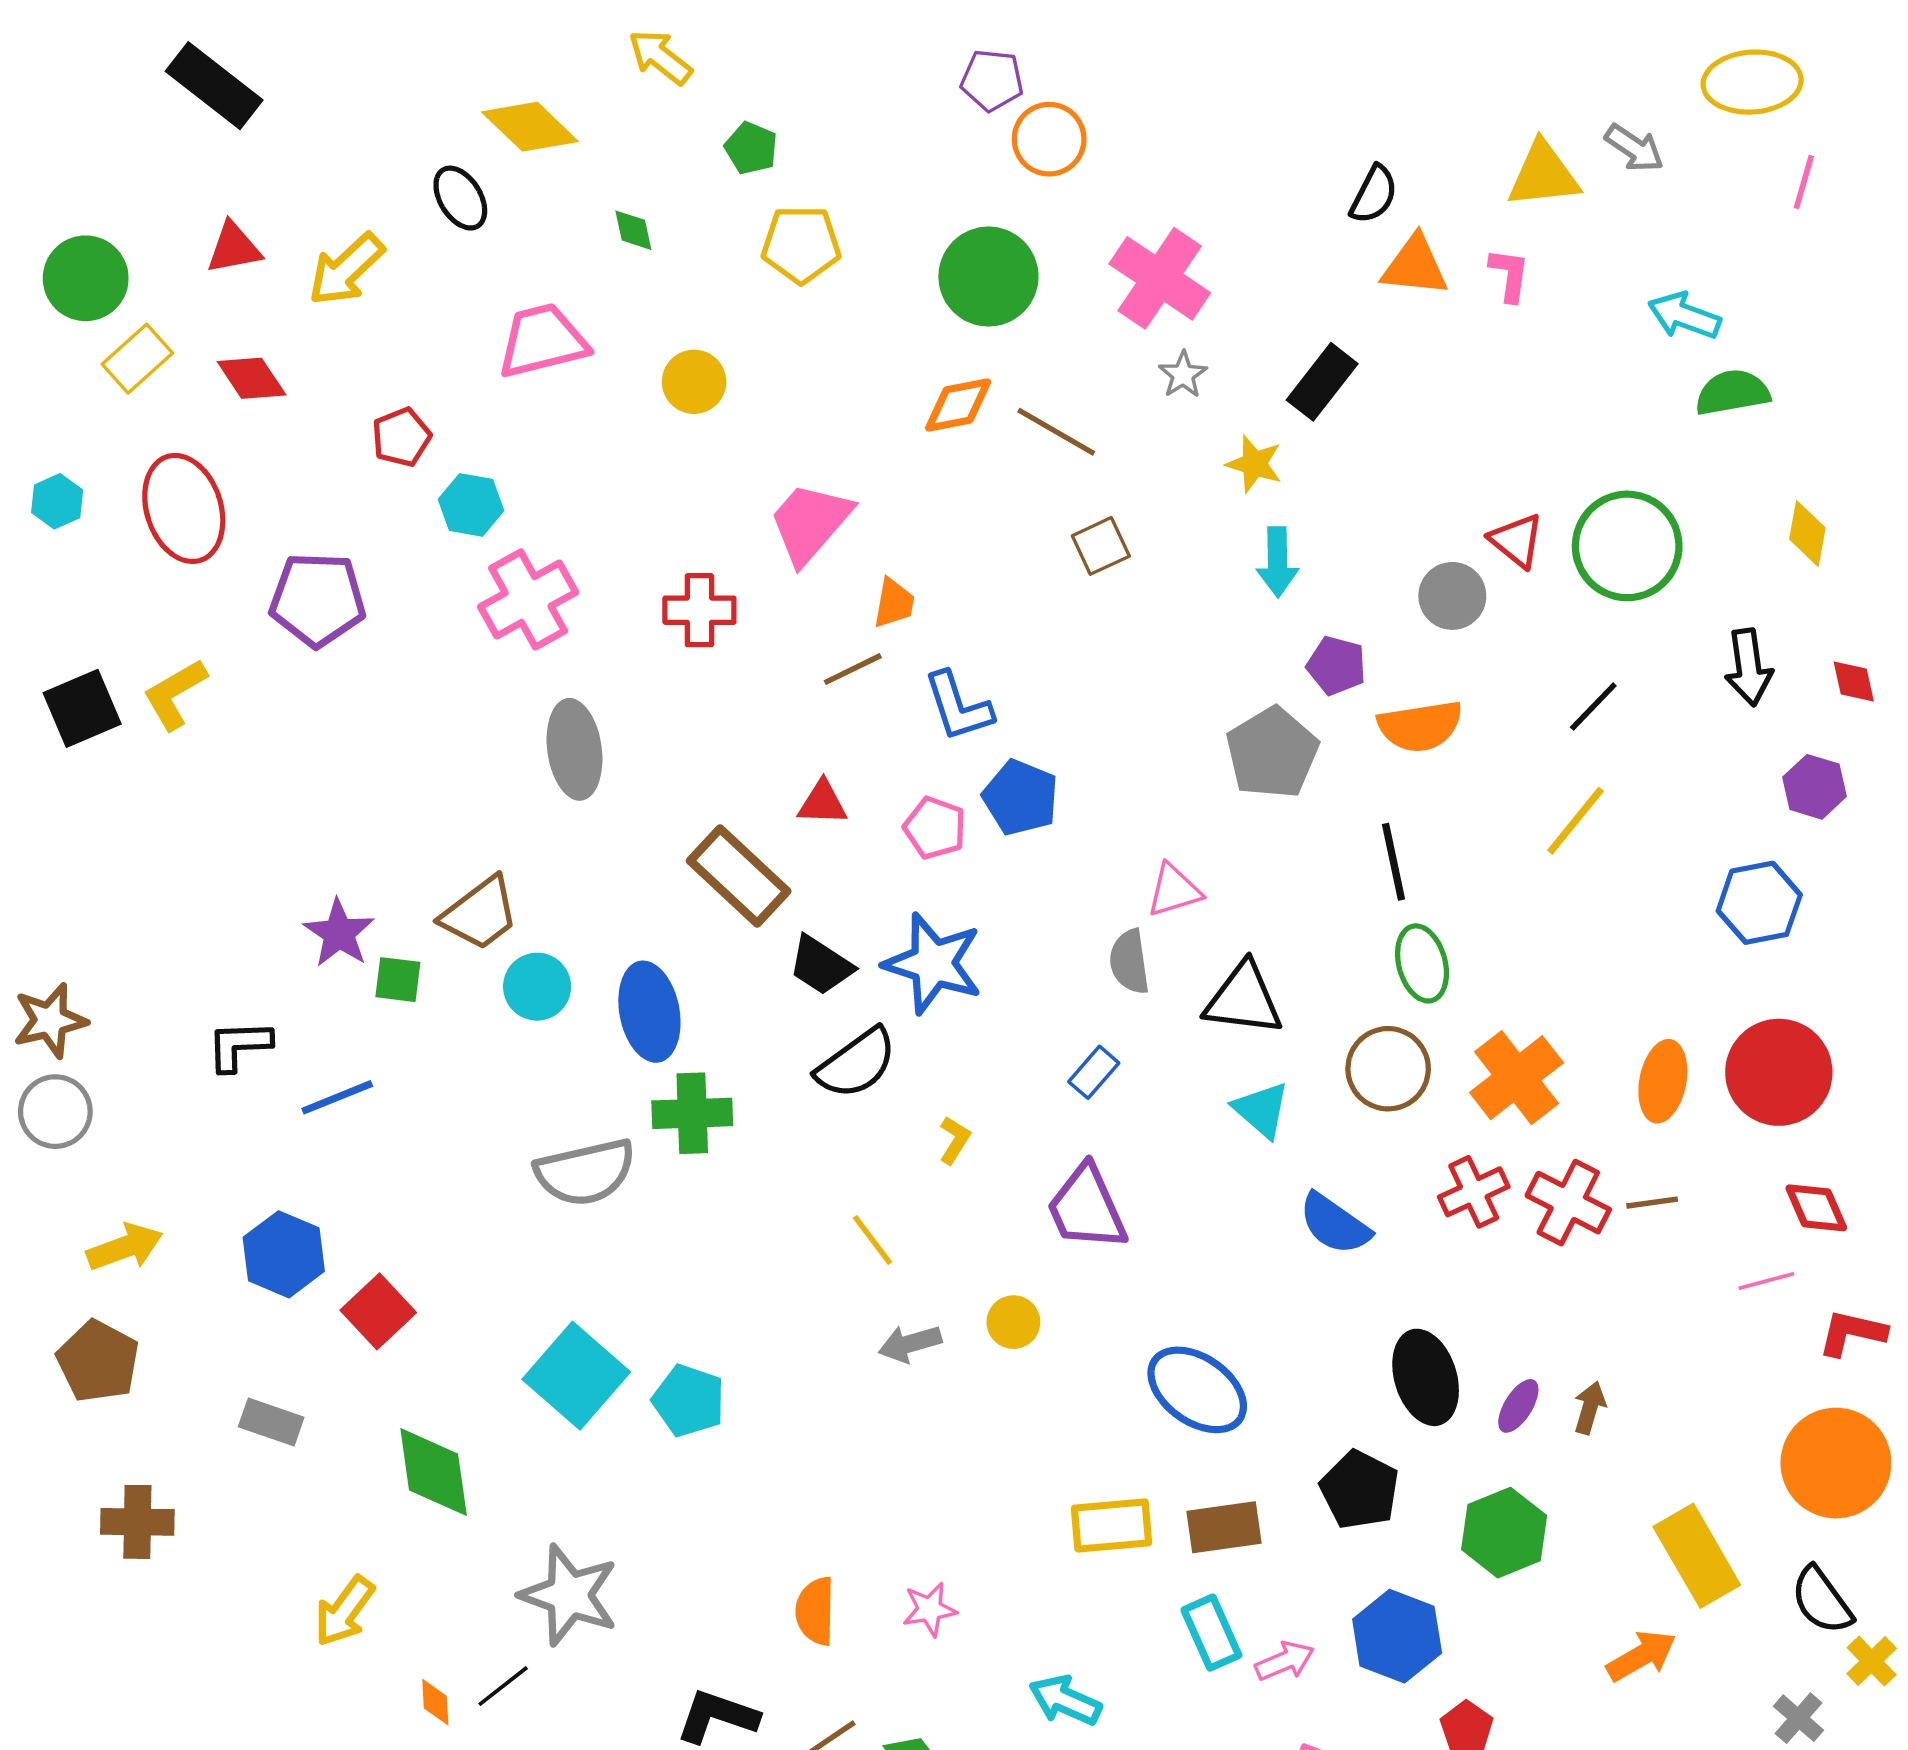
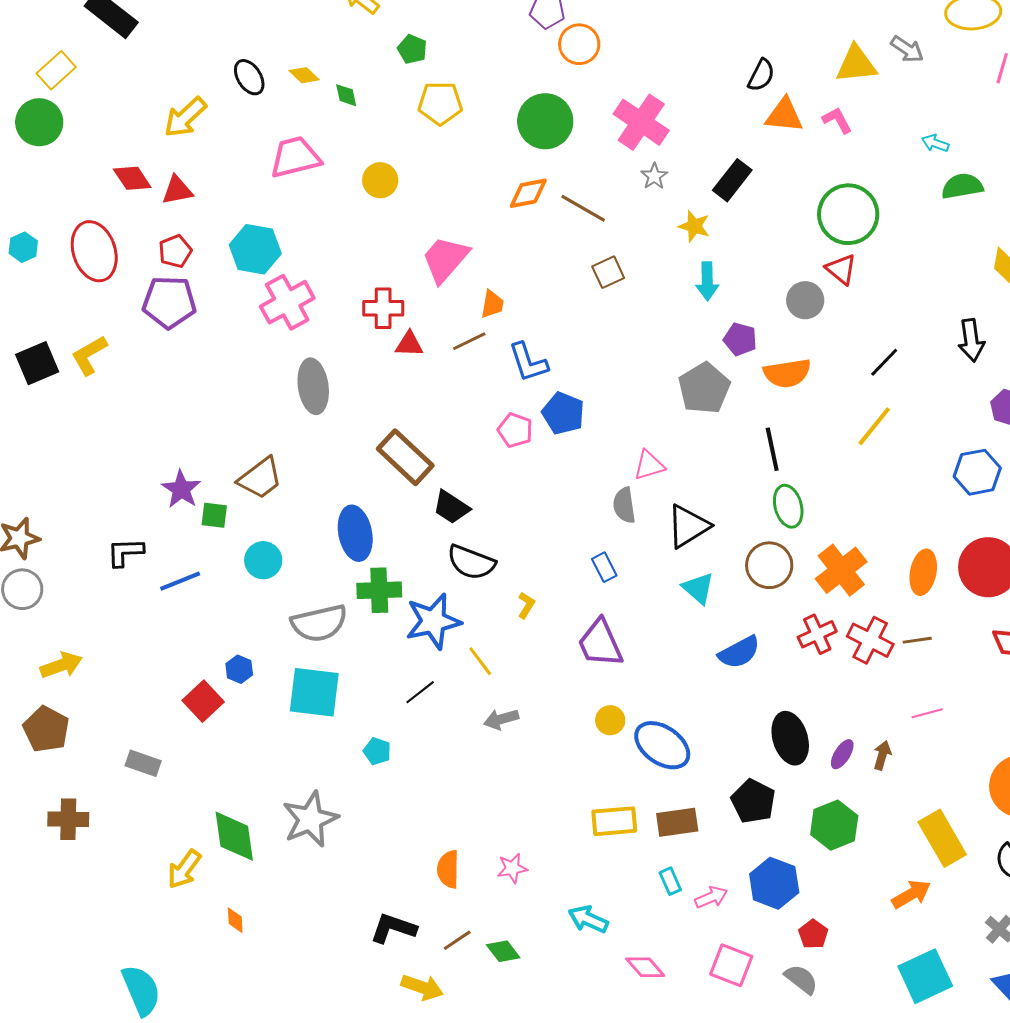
yellow diamond: (530, 127) -> (304, 75), moved, size x0.6
red triangle: (234, 248) -> (177, 190), moved
pink L-shape: (1509, 275) -> (837, 120), turned -36
cyan arrow: (1684, 316) -> (935, 143), size x0.7
yellow rectangle: (137, 359) -> (56, 70), moved
red pentagon: (401, 437) -> (175, 251), moved
cyan hexagon: (471, 505) -> (255, 249), size x1.4
green circle: (1627, 546) -> (848, 214), moved
red triangle: (823, 803) -> (409, 344), moved
blue star: (933, 963) -> (433, 621), moved, turned -30
cyan circle: (537, 987) -> (263, 560), moved
black triangle: (1244, 999) -> (688, 526), turned -39
black semicircle: (856, 1063) -> (471, 562), turned 57
blue rectangle: (1094, 1072) -> (604, 567), turned -68
blue semicircle: (1335, 1224) -> (739, 652), turned -63
blue hexagon: (284, 1254) -> (239, 669), moved, size x0.6
pink line: (1766, 1281) -> (927, 713), moved
yellow circle: (1013, 1322) -> (610, 720), moved
cyan square: (576, 1376) -> (314, 692), moved, turned -34
cyan pentagon: (689, 1401) -> (377, 751), size x0.7
green diamond: (434, 1472) -> (234, 836), moved
gray star: (569, 1595) -> (310, 819), moved, turned 30
cyan rectangle: (1211, 1633) -> (670, 881), size x0.7
black line: (503, 1686) -> (420, 692), moved

